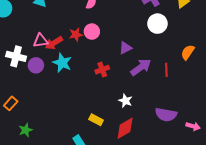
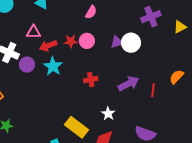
white circle: (157, 24) -> (131, 43), moved
pink triangle: (41, 41) -> (34, 32), moved
purple triangle: (125, 48) -> (117, 42), moved
yellow rectangle: (96, 120) -> (76, 127), size x1.6

